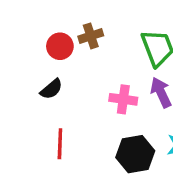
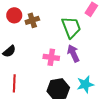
red circle: (60, 46) -> (14, 15), moved

